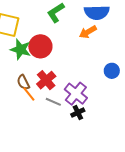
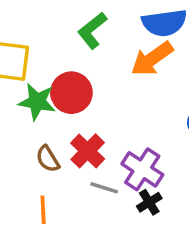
orange arrow: (88, 32) -> (152, 59), size x1.4
orange line: (29, 94) -> (43, 210), moved, turned 42

